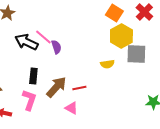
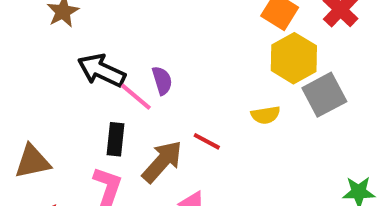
pink line: (43, 37) -> (136, 97), moved
gray square: (136, 54) -> (324, 95), turned -30
red line: (79, 88) -> (207, 141), moved, turned 40

